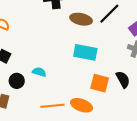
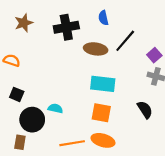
black circle: (17, 81) -> (32, 120), size x1.5
orange square: (100, 83) -> (101, 113), moved

